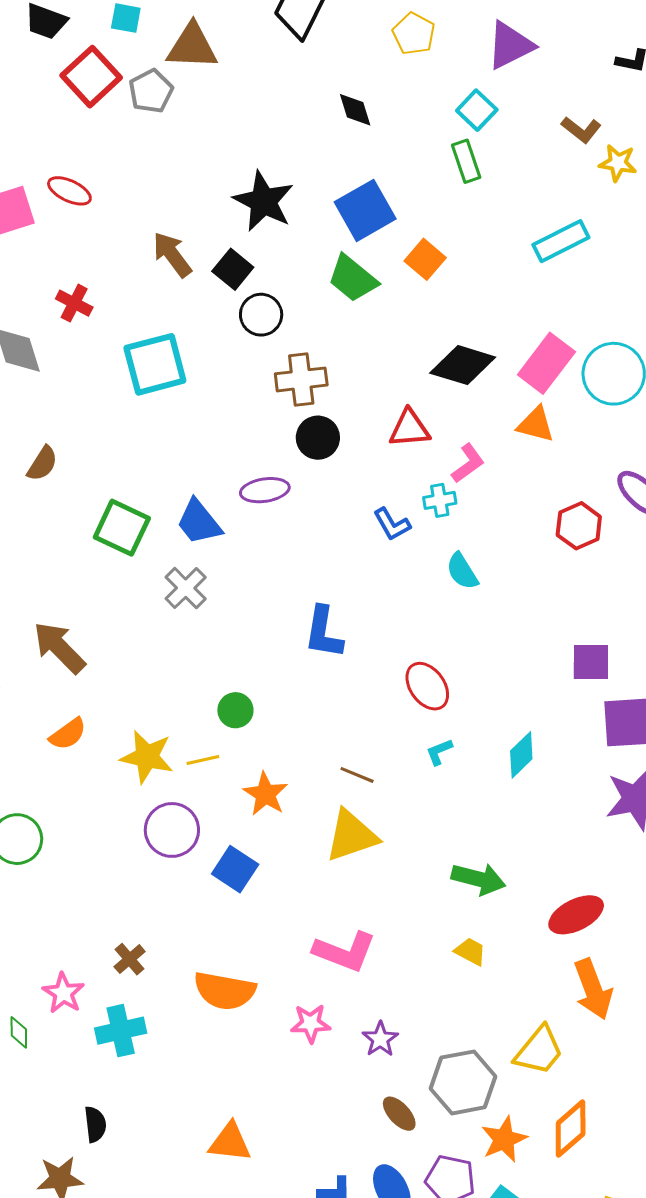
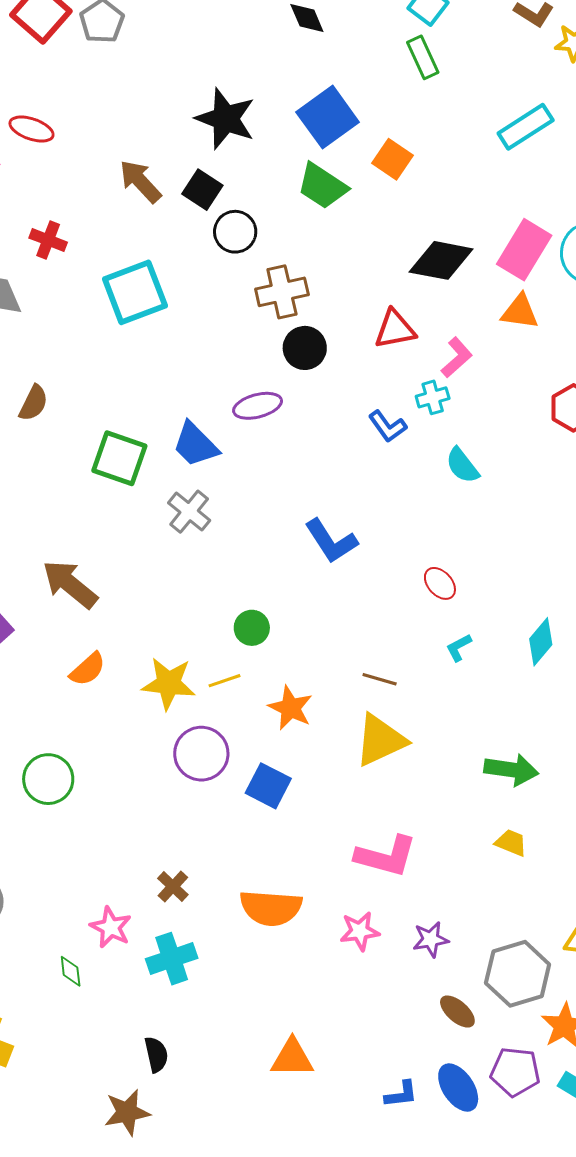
blue L-shape: (324, 632) -> (331, 541), turned -36
red ellipse: (427, 686) -> (440, 583), size x0.7
purple star: (380, 1039) -> (431, 939), turned 30

